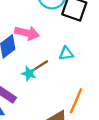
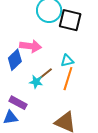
orange line: (76, 101) -> (68, 79), moved

